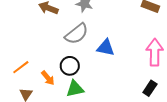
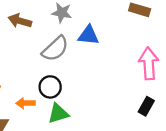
blue triangle: (106, 48) -> (88, 35), moved
orange arrow: (48, 78) -> (25, 103), turned 133

